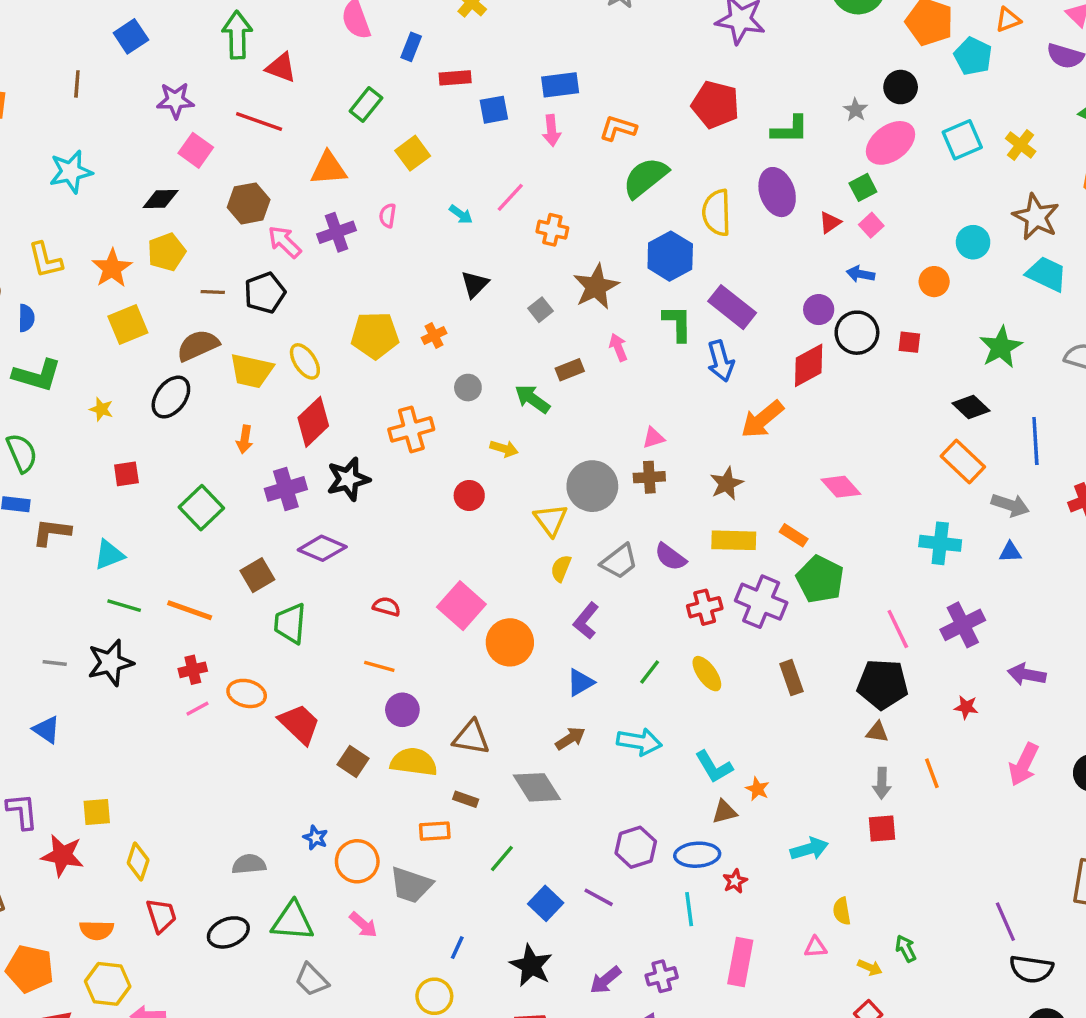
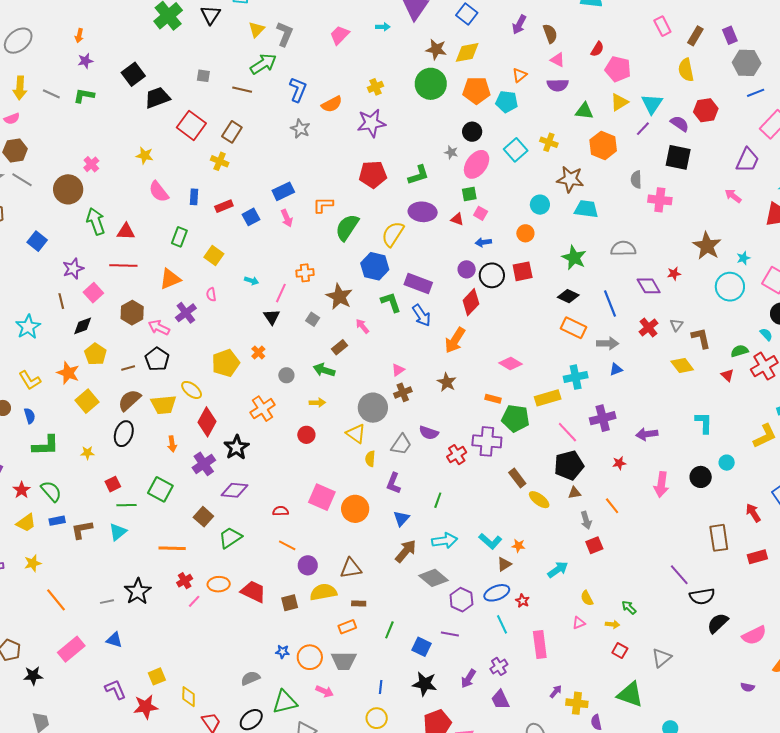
brown line: (77, 84) -> (61, 301), moved
pink square: (196, 150) -> (93, 293), turned 30
green square: (863, 187) -> (469, 194), turned 35
purple ellipse: (777, 192) -> (423, 212), turned -48
pink line: (510, 197) -> (281, 293), moved
yellow semicircle: (717, 213) -> (393, 234), turned 52
red triangle: (830, 223) -> (457, 219), turned -48
red square: (909, 342) -> (523, 271), size x1.5
yellow rectangle: (734, 540) -> (548, 398), moved
green line: (124, 606) -> (126, 505), moved
green trapezoid: (290, 623) -> (230, 538), turned 70
purple cross: (963, 625) -> (603, 418), turned 30
orange line: (379, 666) -> (287, 545), turned 30
yellow ellipse: (707, 674) -> (539, 500), moved
brown arrow: (570, 738) -> (406, 551), size x1.4
brown square: (353, 762) -> (290, 603), turned -30
gray diamond: (537, 787) -> (434, 578), moved

